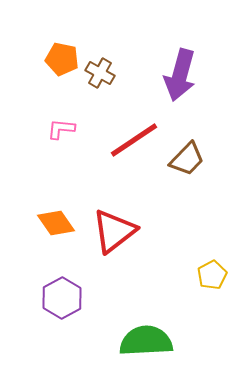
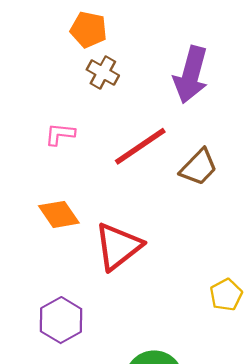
orange pentagon: (62, 59) -> (89, 30), moved
orange diamond: (56, 223) -> (59, 214), moved

